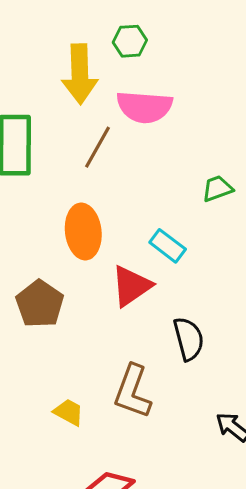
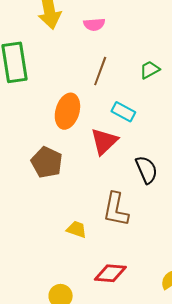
pink semicircle: (144, 107) -> (94, 24), size x0.6
brown line: (98, 147) -> (100, 71), moved
orange ellipse: (83, 231) -> (67, 111), turned 32

